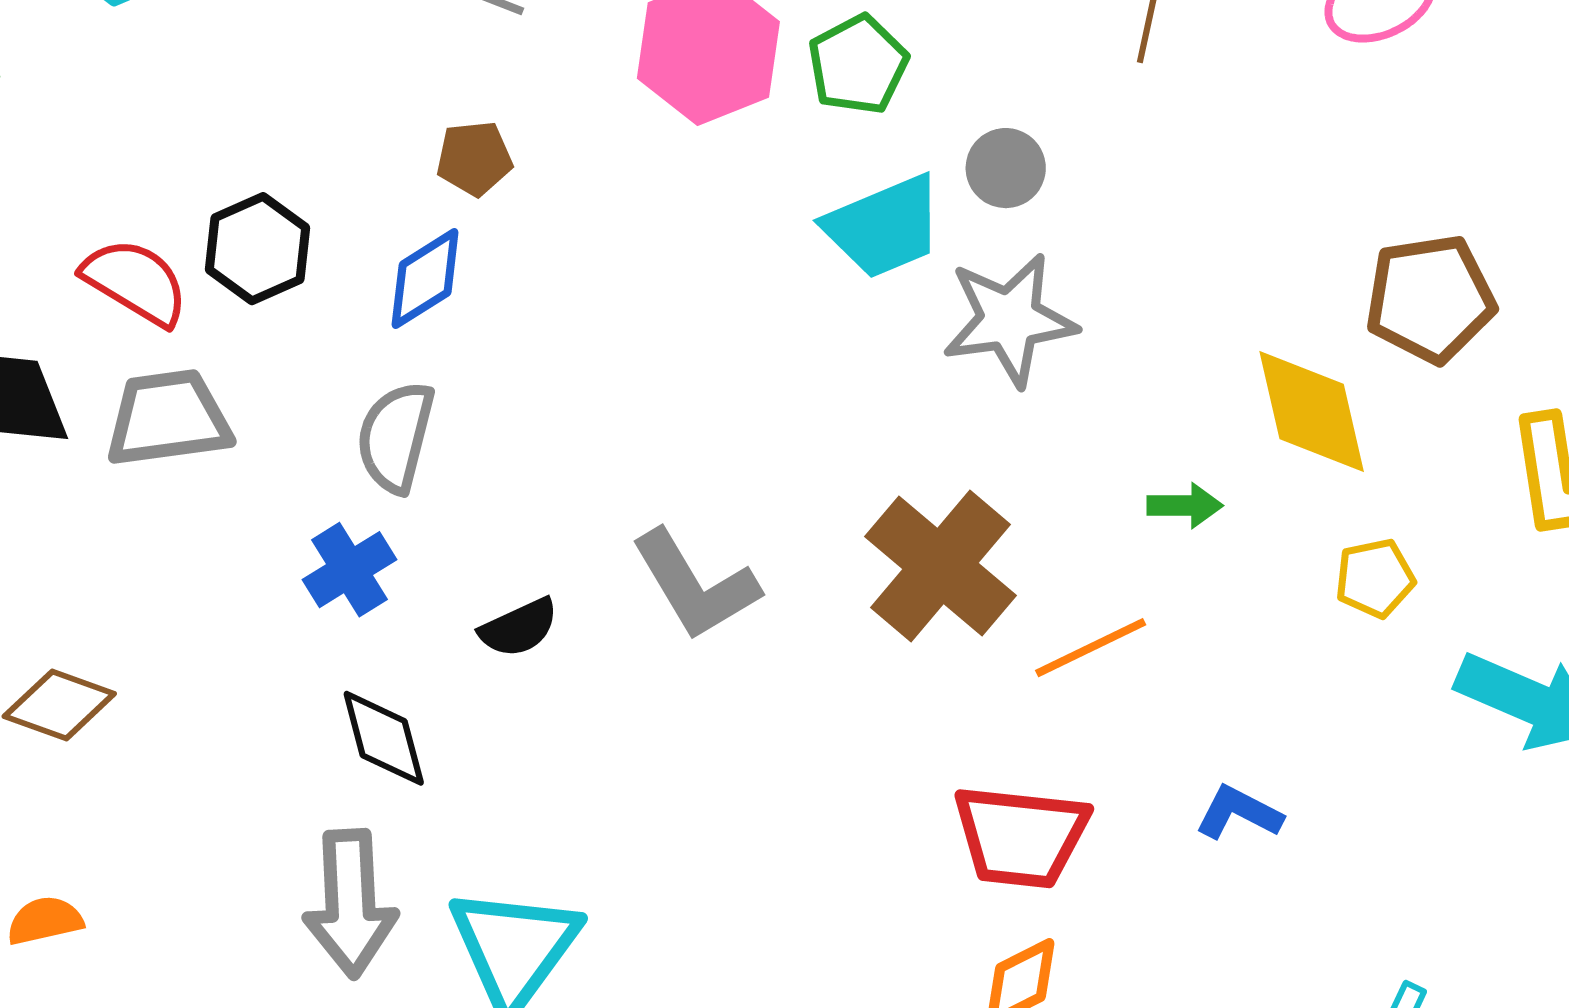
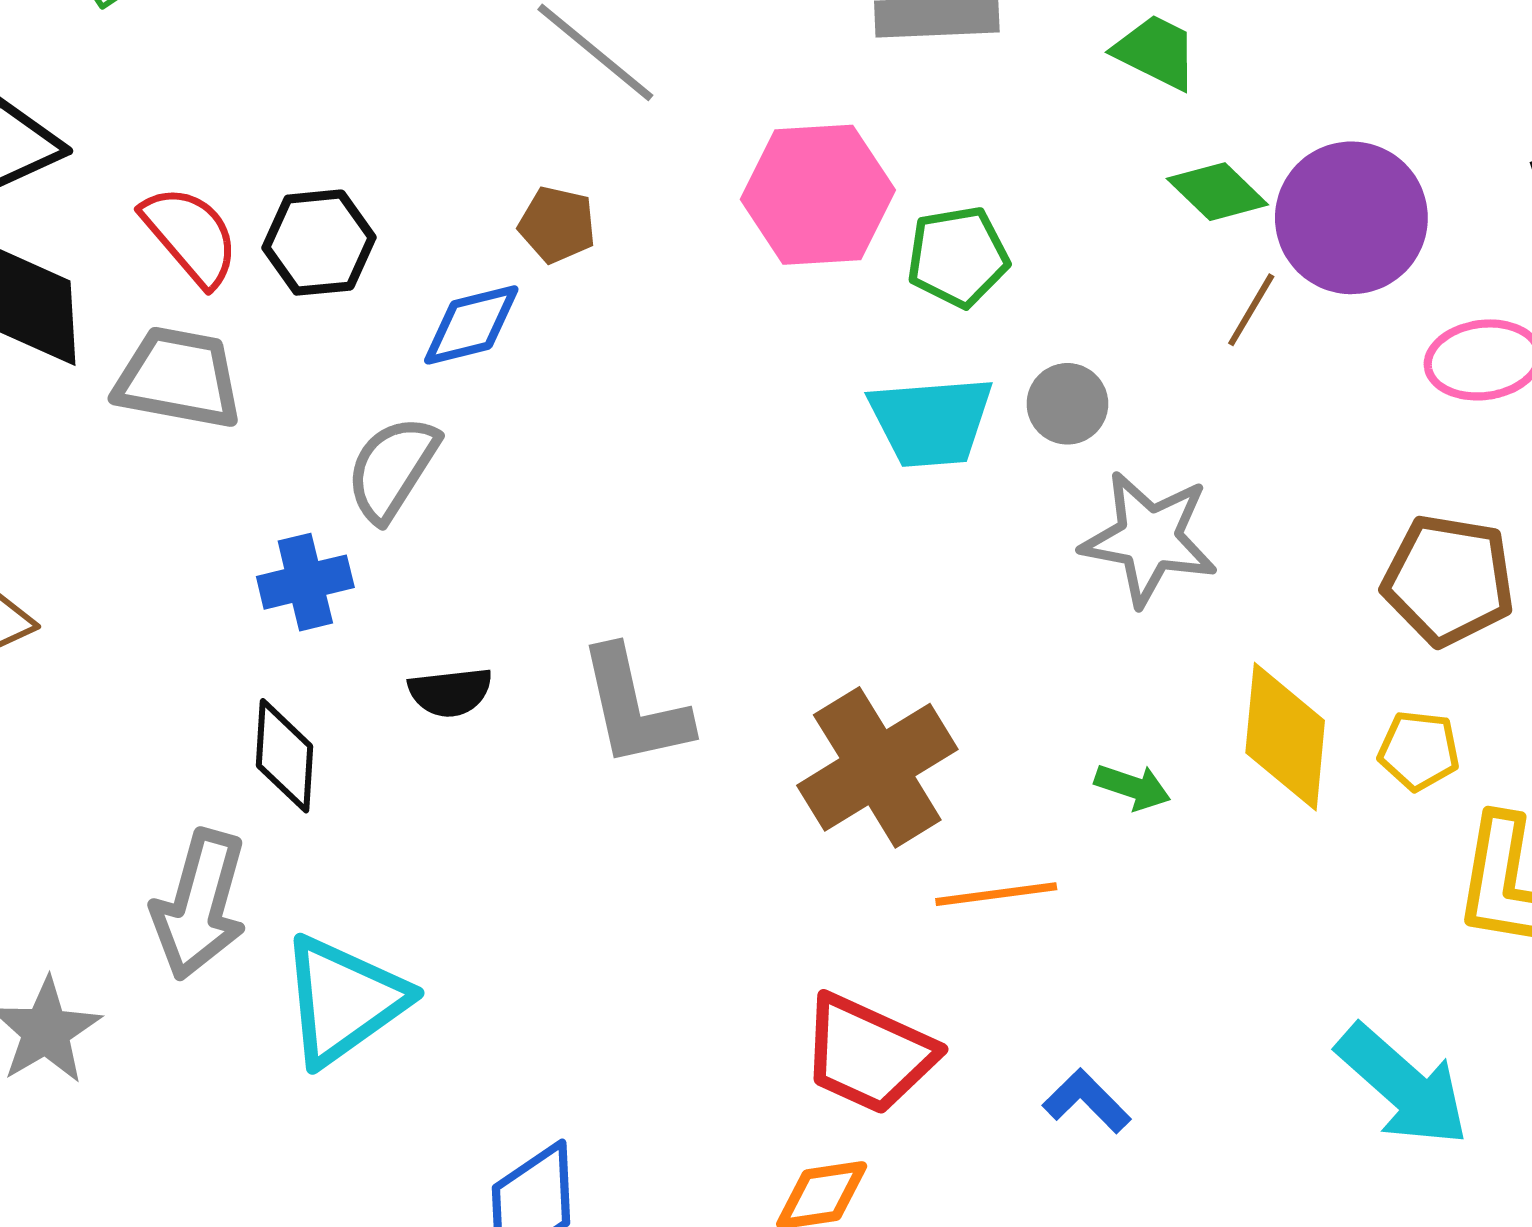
brown pentagon: (1430, 299) -> (1448, 580), moved
gray star: (1010, 320) -> (1149, 538), moved
yellow pentagon: (1375, 578) -> (1419, 751), moved

